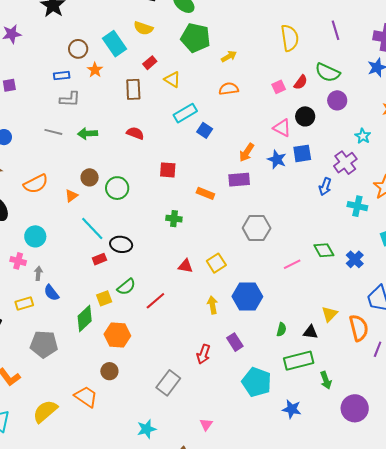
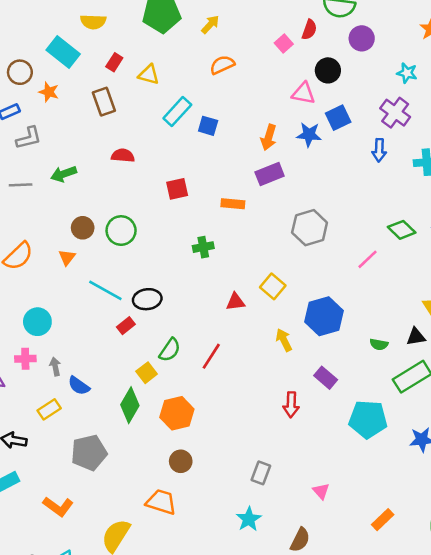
green semicircle: (281, 329) -> (379, 344), turned 104
gray rectangle: (168, 383) -> (261, 473), moved, size x0.7

